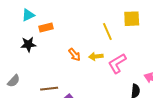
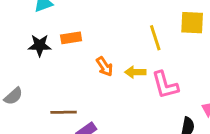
orange rectangle: (46, 27) -> (71, 38), moved
pink L-shape: (117, 63) -> (165, 85), turned -80

